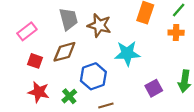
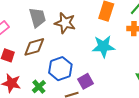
cyan star: (127, 53) -> (103, 47), moved
purple square: (154, 88) -> (86, 81), moved

